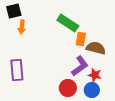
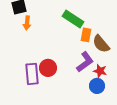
brown semicircle: (96, 48) -> (101, 44), turned -144
purple rectangle: (17, 70) -> (32, 74), moved
red circle: (68, 88) -> (48, 68), moved

